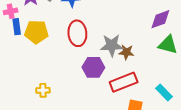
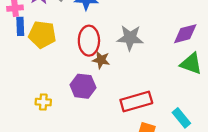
gray star: (112, 45) -> (130, 38), moved
brown star: (126, 52) -> (101, 60), moved
purple hexagon: (93, 67) -> (83, 86), moved

